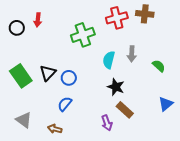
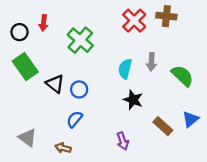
red cross: (117, 18) -> (134, 21), turned -30
green cross: (83, 35) -> (80, 40), moved, turned -30
green semicircle: (159, 66) -> (182, 76), size x1.5
black triangle: (48, 73) -> (55, 84), turned -36
green rectangle: (21, 76) -> (25, 67), moved
brown rectangle: (125, 110) -> (163, 126), moved

